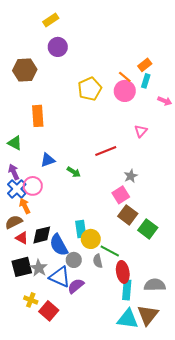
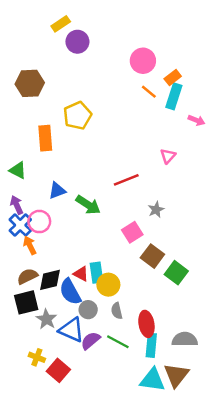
purple circle: (58, 47) -> (77, 42), moved
cyan rectangle: (146, 81) -> (174, 96), size x1.5
yellow pentagon: (90, 89) -> (77, 116), moved
pink circle: (125, 91) -> (143, 61), moved
green arrow: (74, 172) -> (88, 205), size x1.5
pink square: (121, 195) -> (132, 232), moved
brown semicircle: (14, 222) -> (27, 276), moved
red triangle: (22, 238) -> (81, 274), moved
green line: (110, 251) -> (118, 342), moved
black square: (22, 267) -> (26, 302), moved

